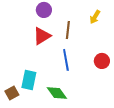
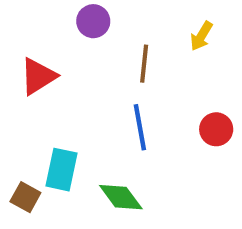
red triangle: (42, 36) -> (38, 76), moved
brown square: (12, 93) -> (25, 197), turned -32

